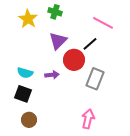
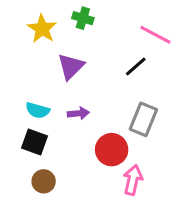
purple triangle: (58, 41) -> (71, 66), moved
red circle: (74, 60) -> (112, 150), moved

